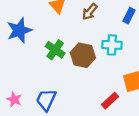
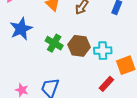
cyan cross: (112, 45) -> (103, 51), moved

